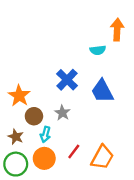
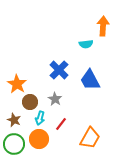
red line: (74, 152) -> (61, 124), moved

